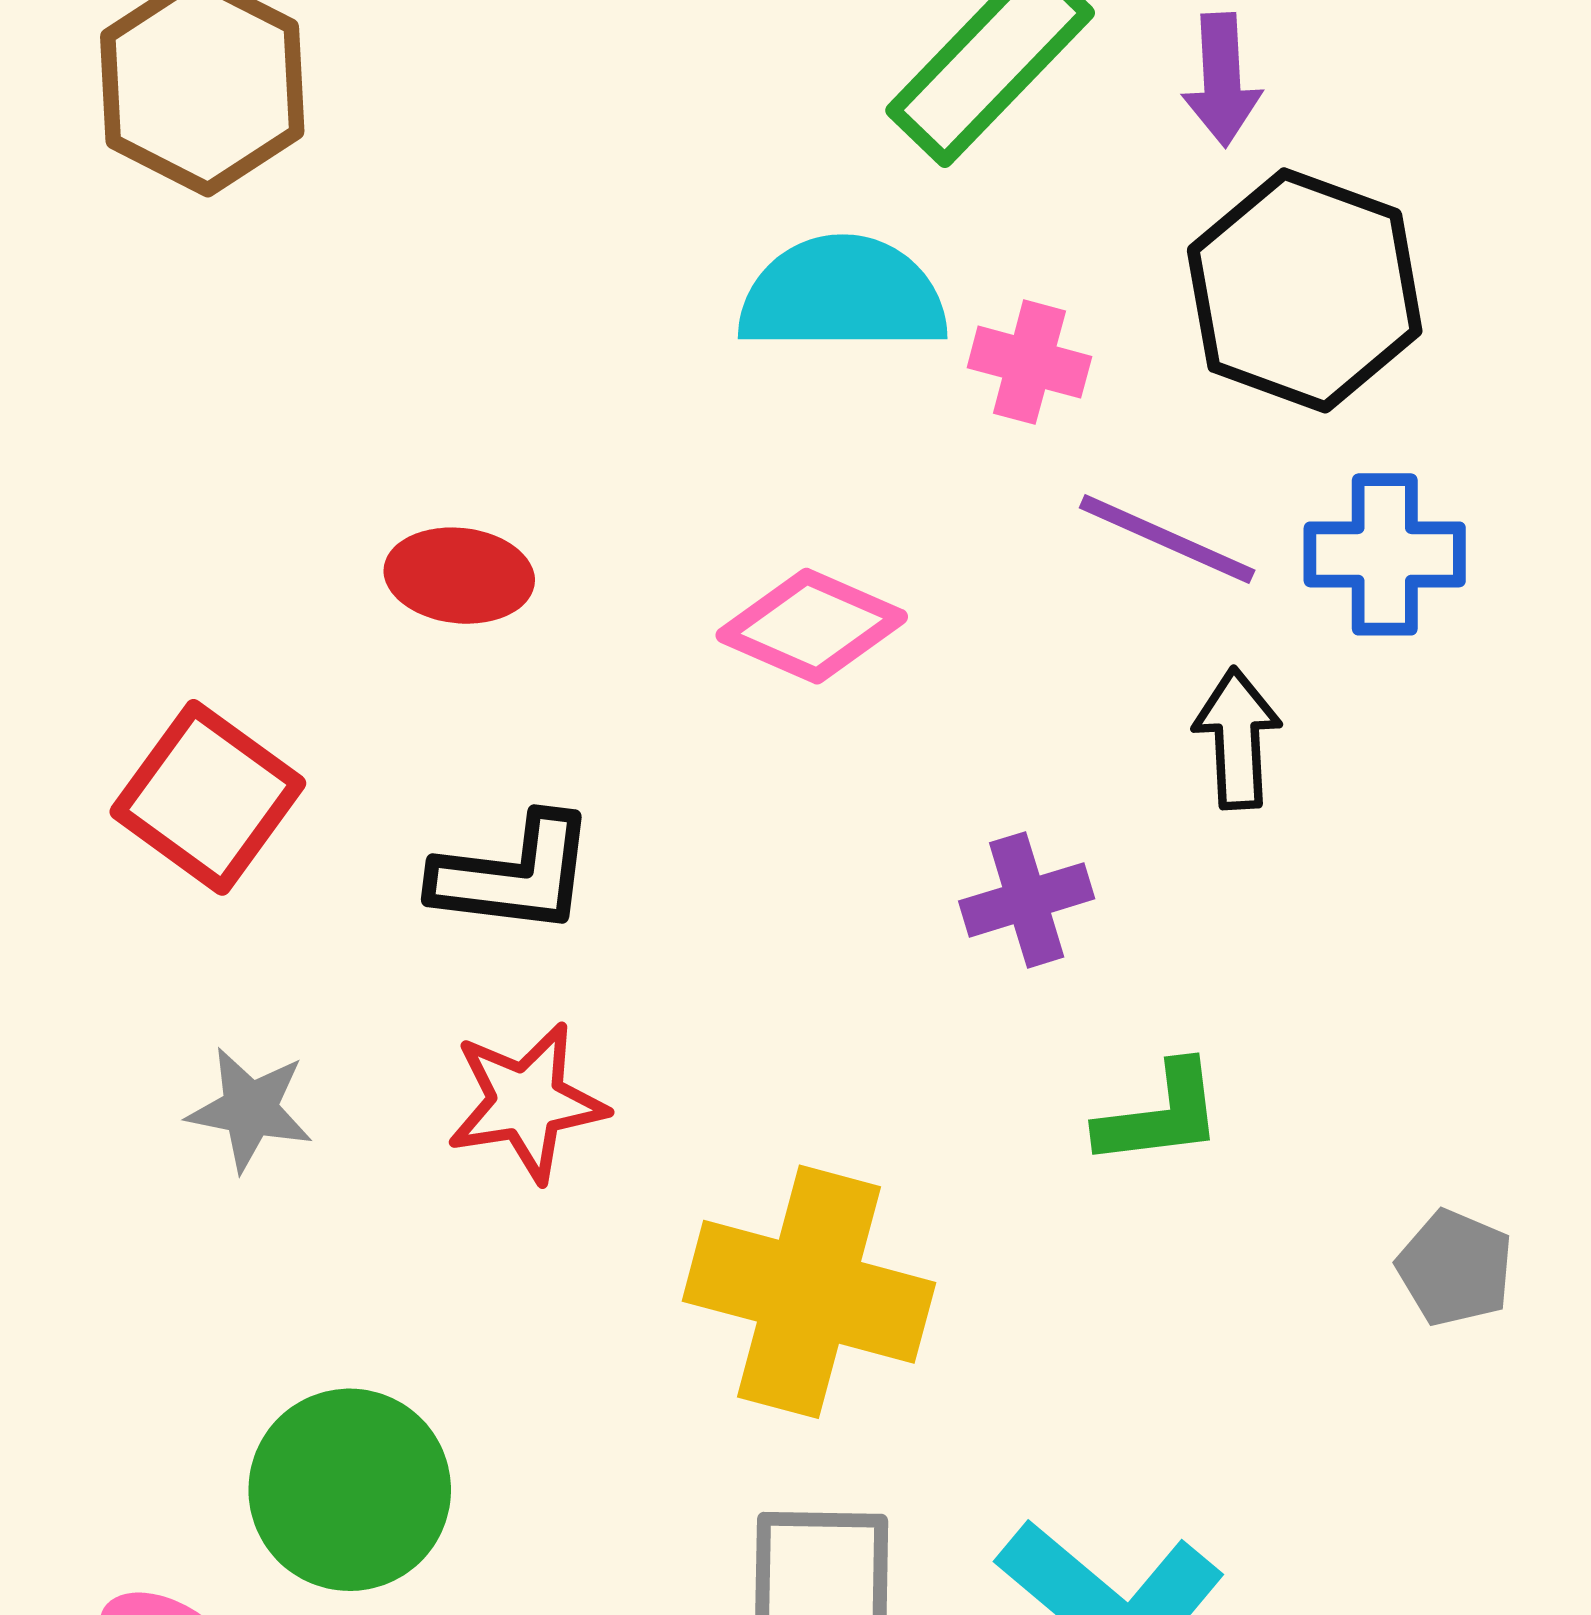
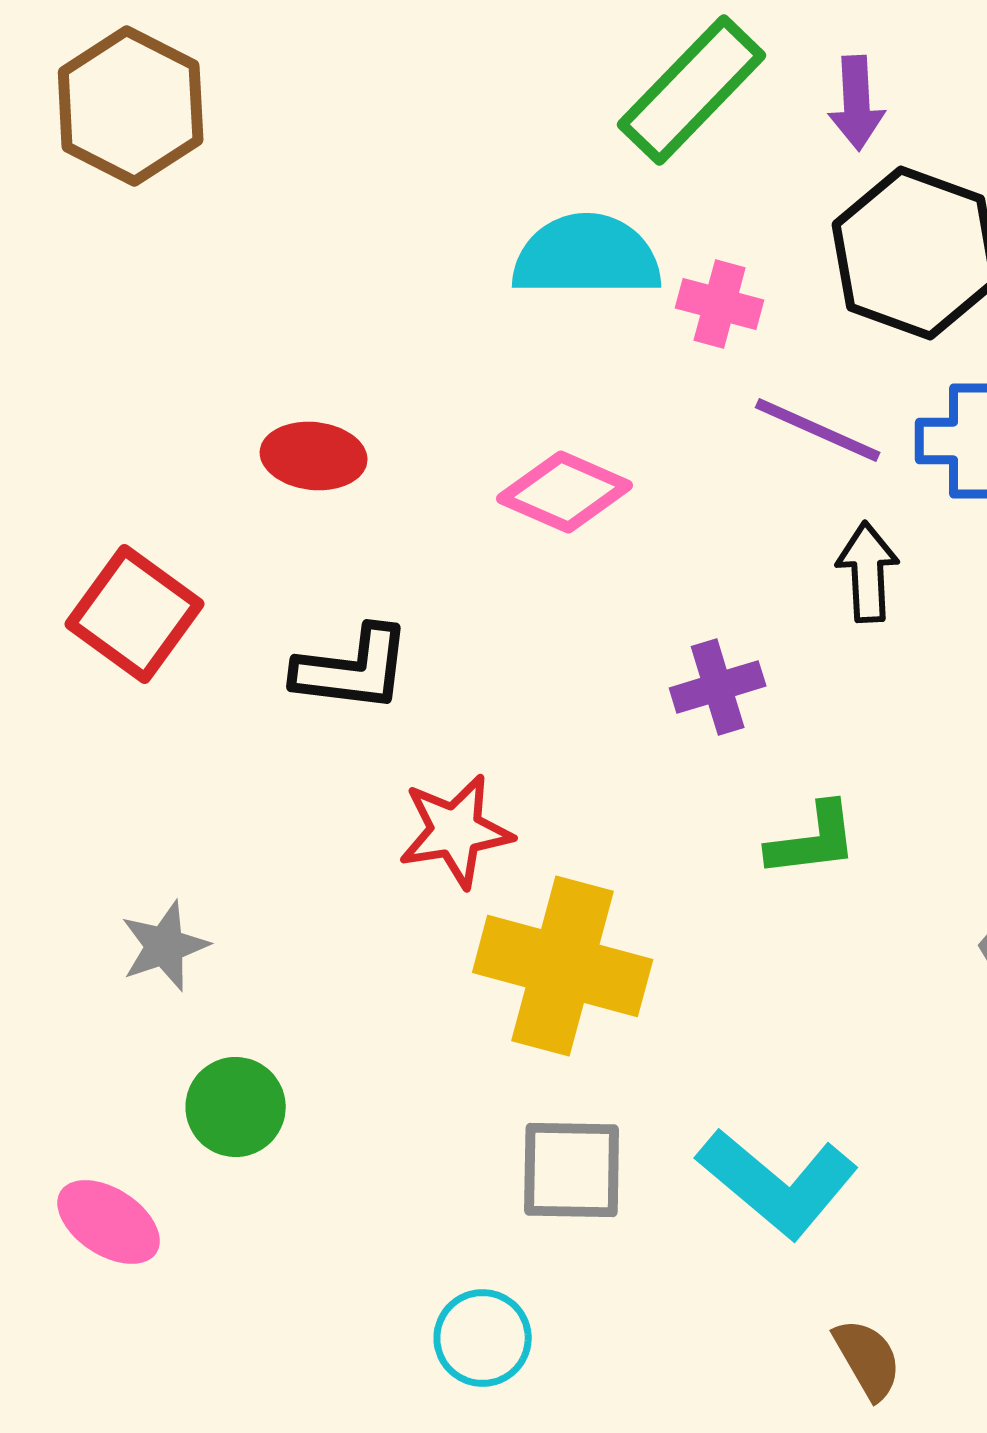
red star: (527, 1102) -> (456, 831), moved
gray star: (250, 1109) -> (165, 946), moved, turned -30
green circle: (350, 1490) -> (236, 1107), size x0.7

